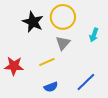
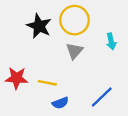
cyan arrow: (94, 35) -> (111, 41), turned -32
yellow line: (47, 62) -> (47, 83), moved, turned 35

